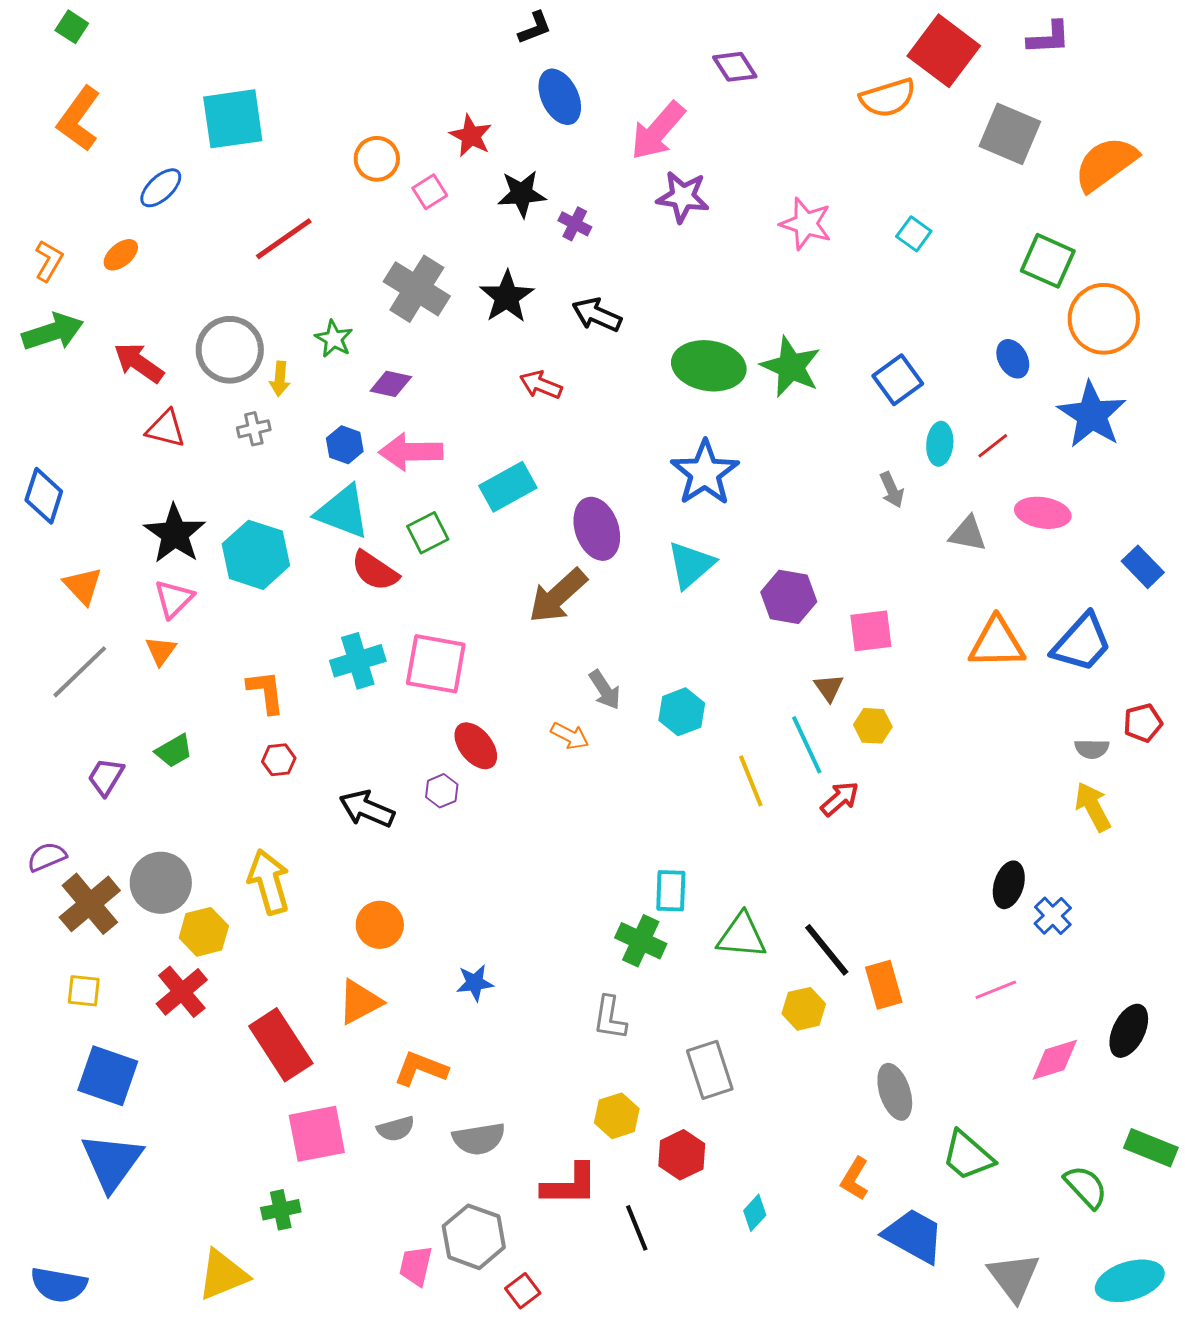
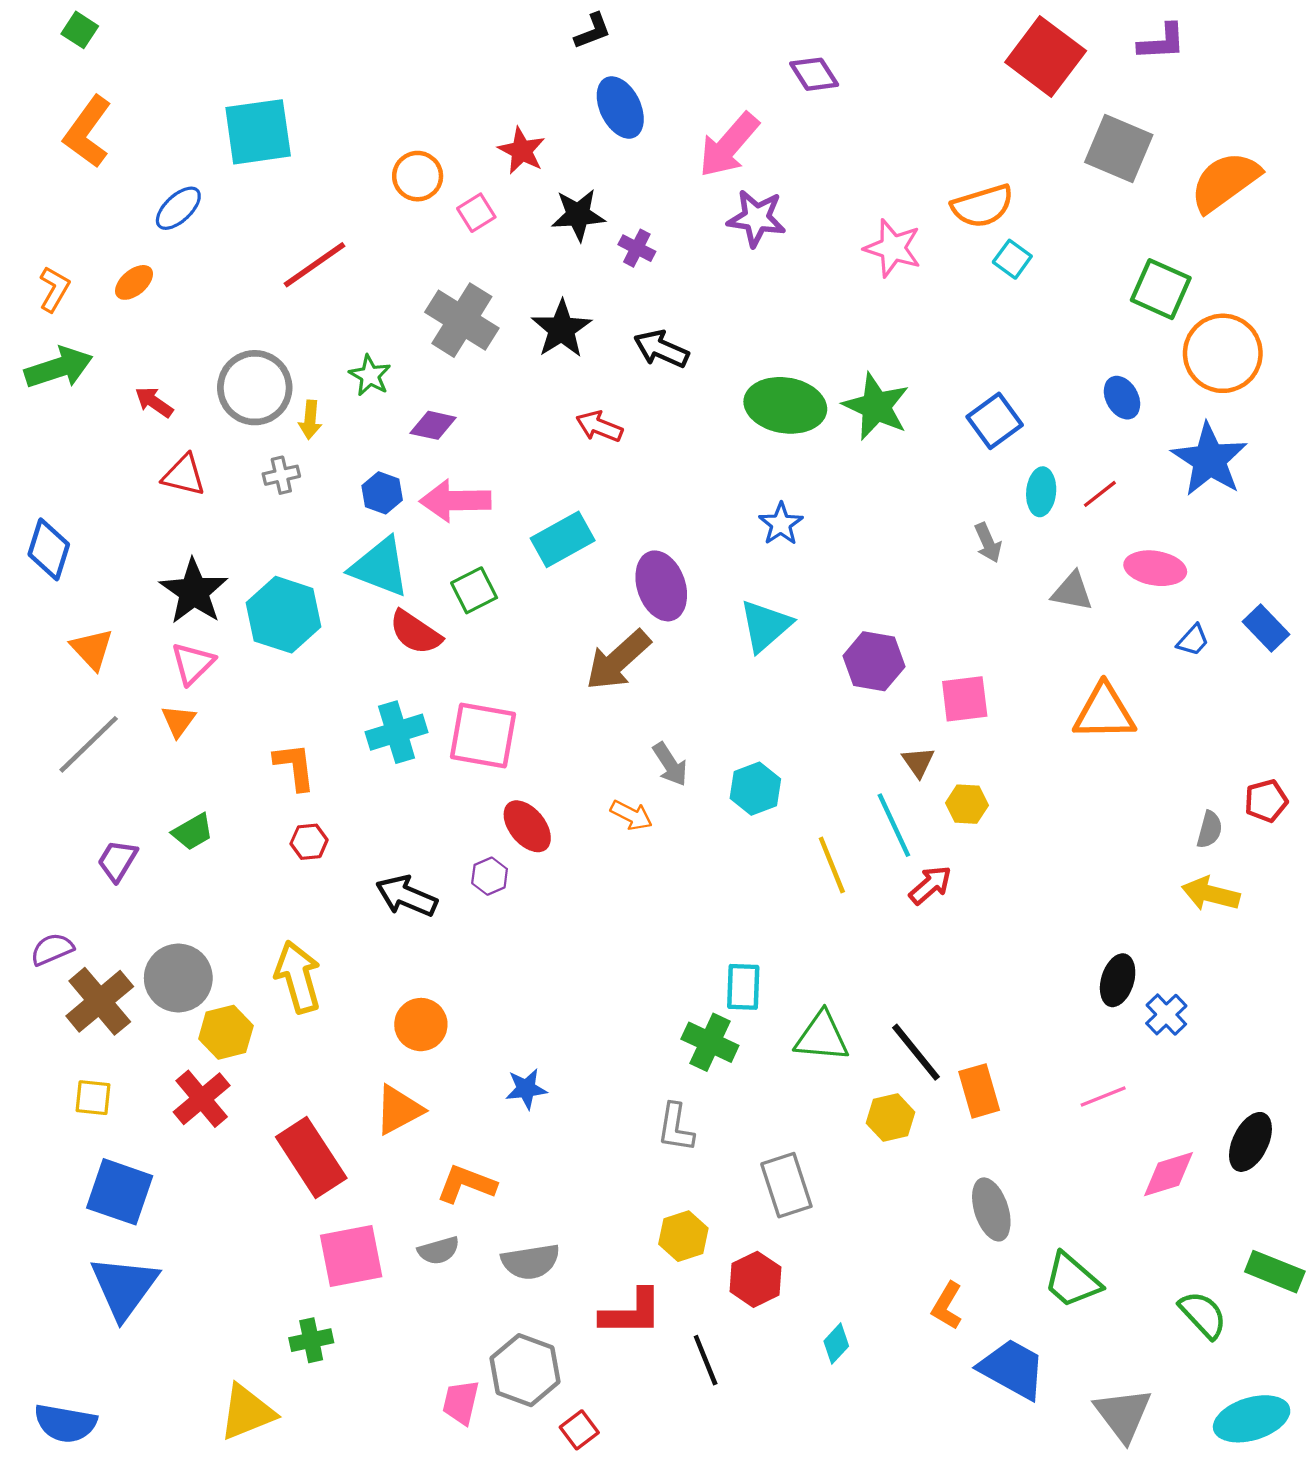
orange semicircle: (888, 98) -> (982, 206), moved
red arrow: (139, 363) -> (154, 402), size x0.7
blue star: (705, 473) -> (781, 524), size x0.6
blue trapezoid: (1082, 643) -> (1193, 640), moved, size x0.5
gray semicircle: (1092, 749) -> (1210, 830), turned -76
yellow arrow: (1093, 807) -> (1211, 894), turned -48

